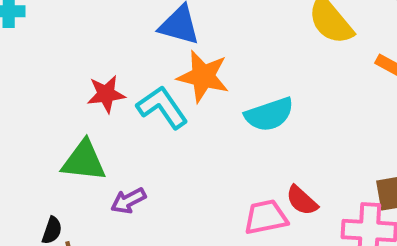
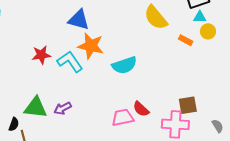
green triangle: (84, 161) -> (36, 107), moved
purple arrow: (128, 201) -> (63, 108), moved

